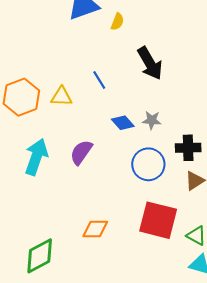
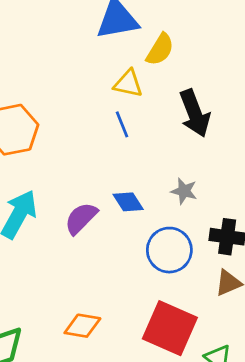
yellow semicircle: (117, 22) -> (160, 50), size x1.4
yellow triangle: (61, 97) -> (128, 84), moved
blue diamond: (123, 123) -> (128, 202), moved

